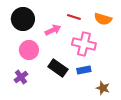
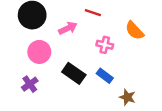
orange semicircle: (103, 19) -> (135, 31), moved, turned 30
pink cross: (84, 44) -> (105, 45), size x0.6
blue rectangle: (84, 70) -> (105, 76), turned 48

